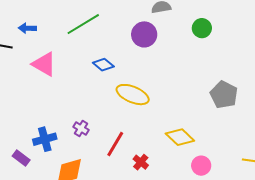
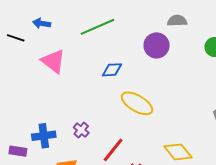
blue diamond: (103, 65) -> (112, 70), turned -50
purple rectangle: (21, 158) -> (18, 151), turned -36

